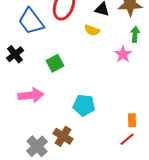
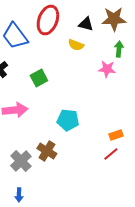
pink star: (123, 54) -> (107, 69), turned -30
orange rectangle: (132, 120) -> (116, 135), turned 72

